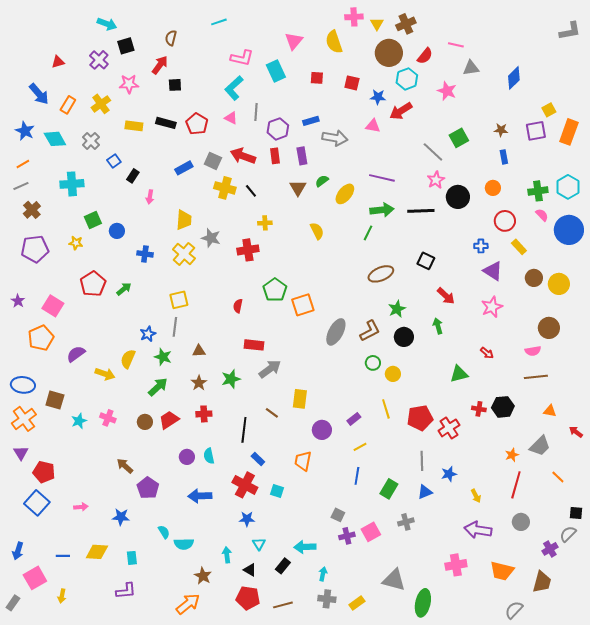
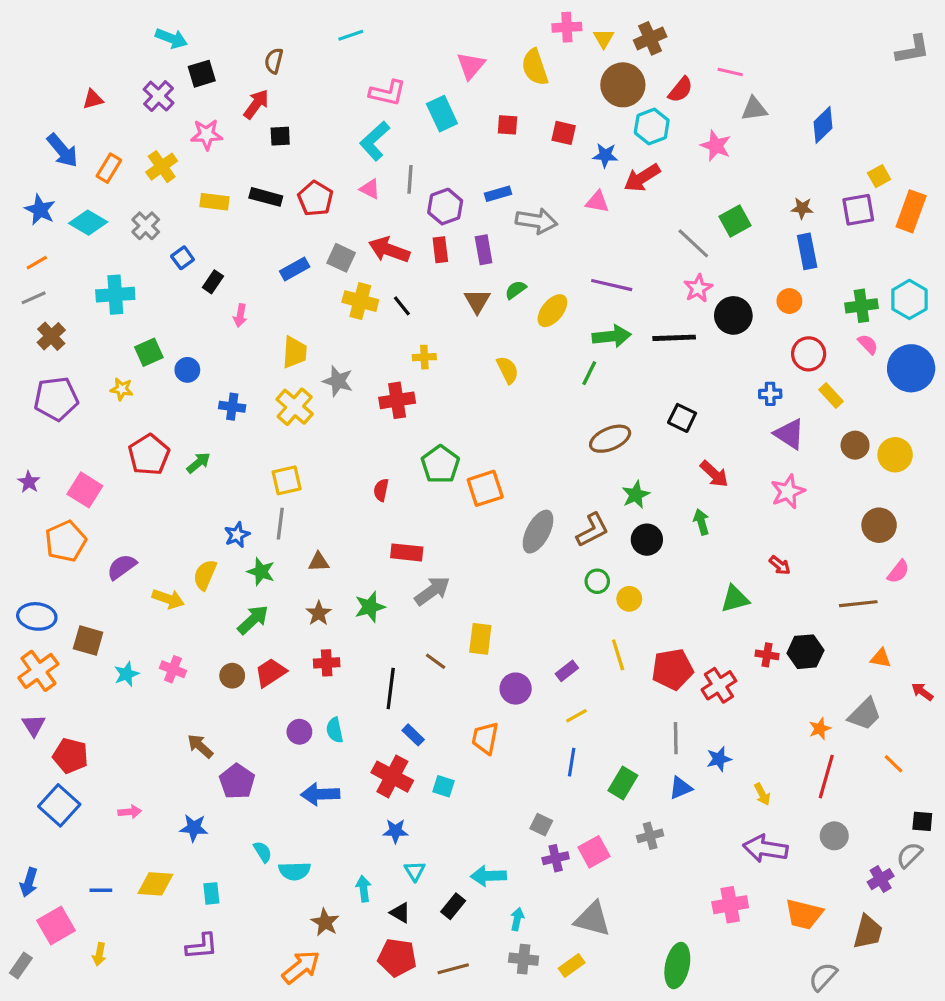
cyan diamond: (55, 139) -> (88, 223), turned -30
blue rectangle: (504, 157) -> (807, 251), size x1.5
pink semicircle: (533, 351) -> (898, 572), moved, turned -42
gray triangle: (394, 580) -> (592, 919), moved

